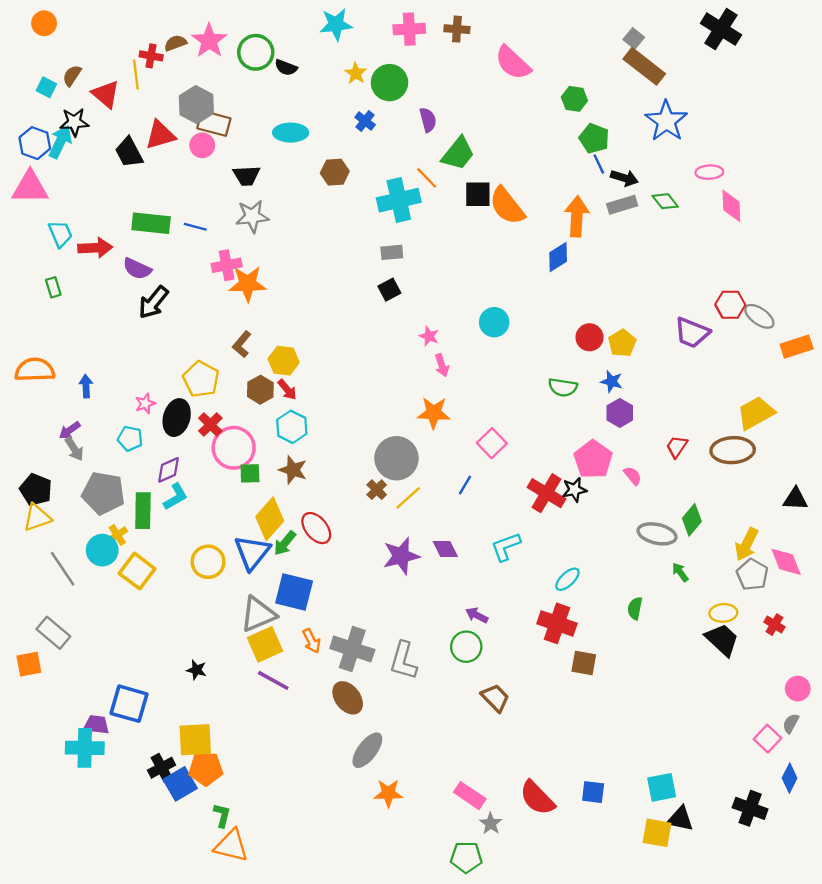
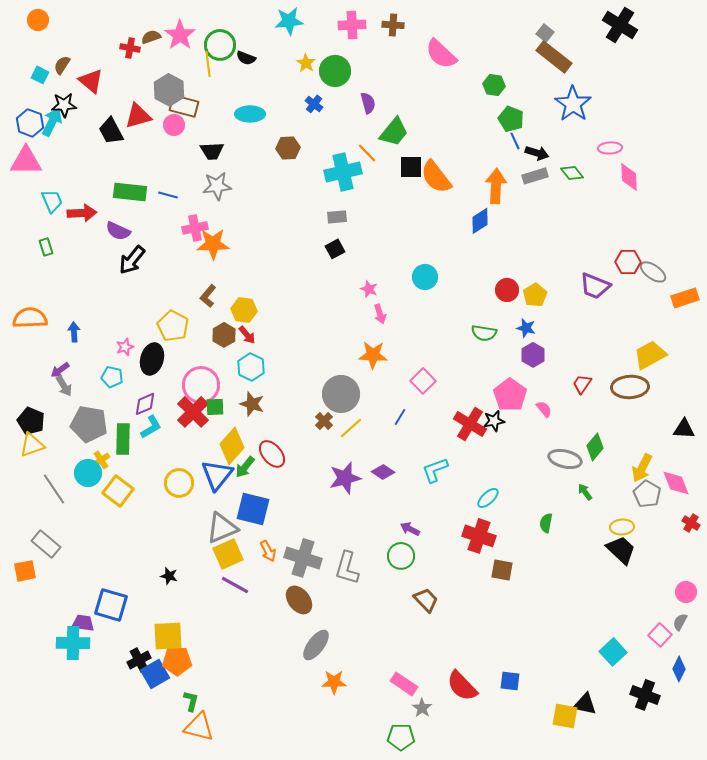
yellow line: (136, 74) -> (208, 64), moved
red cross: (210, 425) -> (193, 412), moved, size x1.5
purple diamond: (445, 549) -> (383, 472), turned -30
red cross: (774, 625) -> (691, 523), moved
cyan square: (662, 787) -> (613, 652), moved, turned -32

